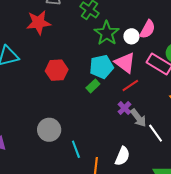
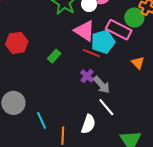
cyan pentagon: (101, 67) -> (103, 42), moved
red line: (130, 86) -> (91, 53), turned 60
white line: (156, 133) -> (106, 107), moved

